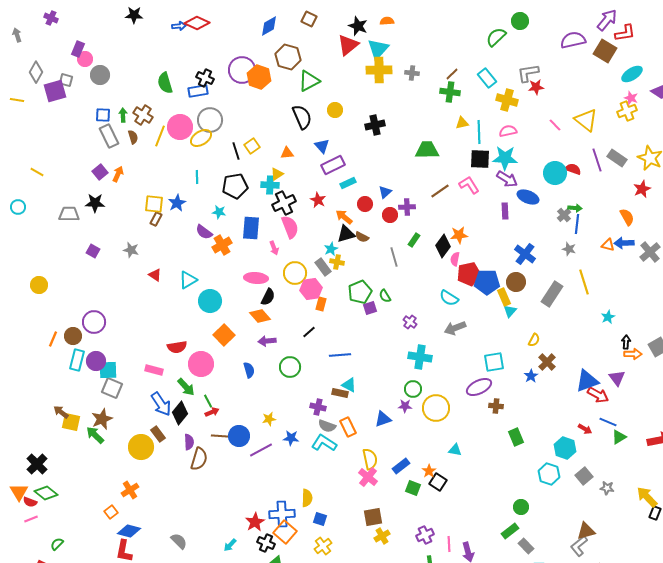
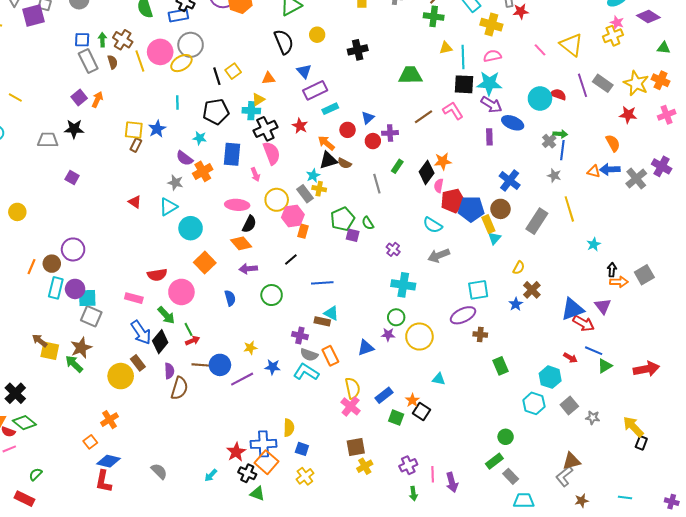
yellow line: (160, 136) -> (140, 61), turned -40
red star: (642, 189) -> (628, 115), turned 30
gray star: (131, 250) -> (175, 183), moved
purple square: (370, 308) -> (353, 235), turned 32

